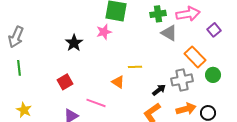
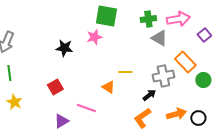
black star: (74, 43) -> (64, 48), turned -30
gray cross: (182, 80) -> (163, 76), moved
yellow star: (24, 110) -> (14, 102), moved

